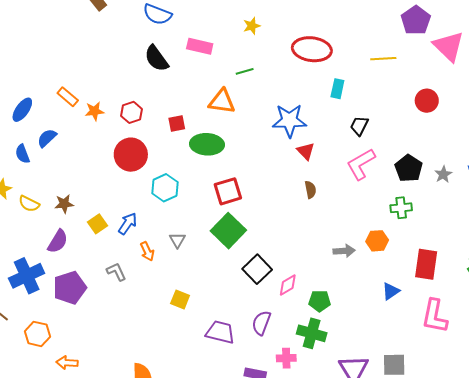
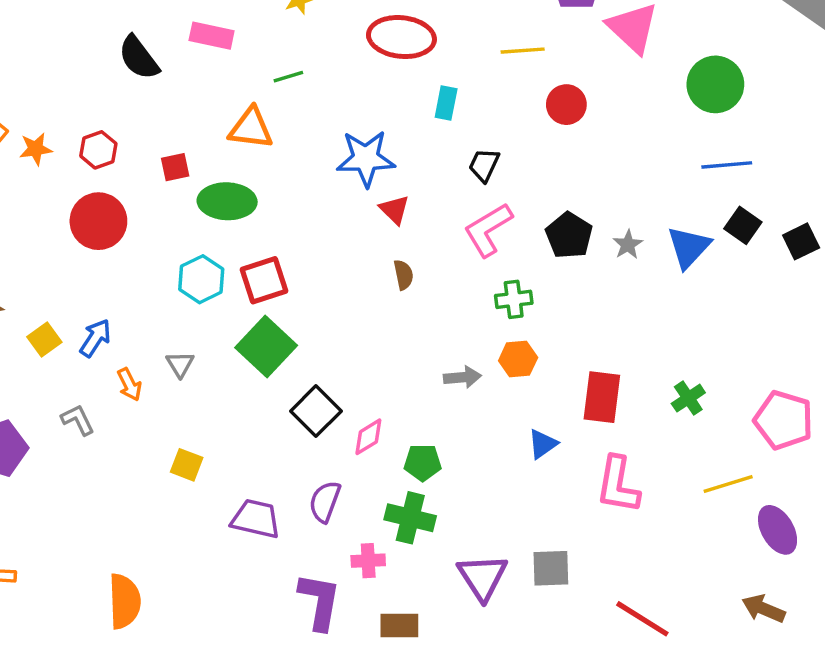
red circle: (427, 101) -> (566, 105), moved
cyan hexagon: (165, 188) -> (201, 279), moved
green cross: (401, 208) -> (514, 299), moved

